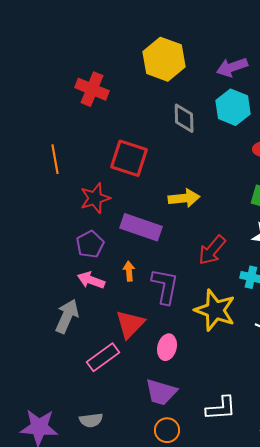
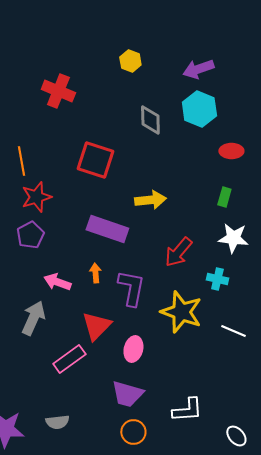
yellow hexagon: (164, 59) -> (130, 61), size x0.5
red star: (95, 198) -> (36, 197), moved
purple pentagon: (90, 244) -> (30, 235), moved

